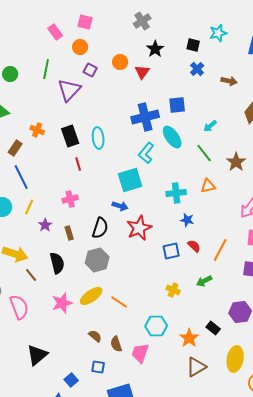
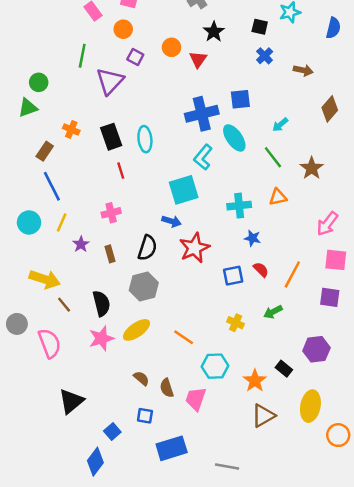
green circle: (10, 74) -> (39, 82), moved
black semicircle: (57, 263) -> (101, 303), moved
orange line: (119, 302) -> (184, 337), moved

